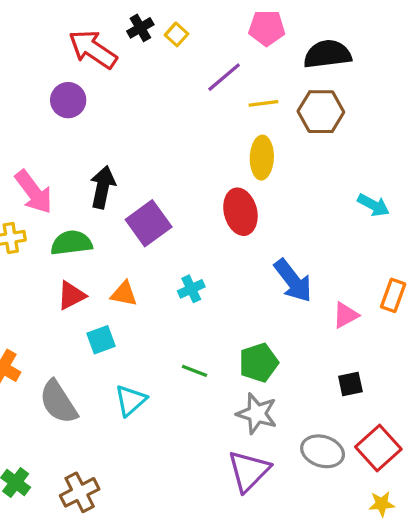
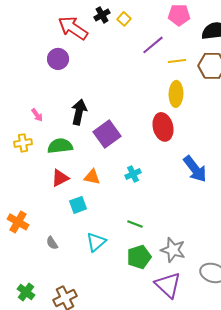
pink arrow: (34, 192) -> (37, 115), size x0.5
green pentagon: (259, 363) -> (139, 257), moved
gray semicircle: (58, 402) -> (52, 243), size x0.5
purple triangle: (249, 471) -> (168, 285), turned -32

